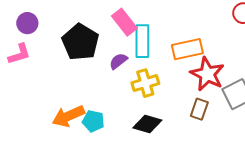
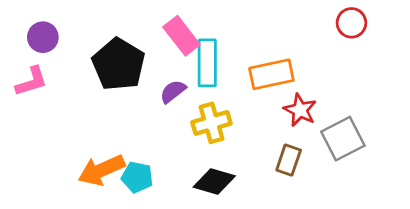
red star: (207, 74) -> (300, 110), size x0.7

